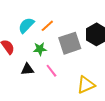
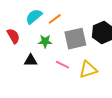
pink line: (51, 71) -> (62, 65), moved, turned -32
yellow triangle: (86, 85) -> (88, 70), moved

